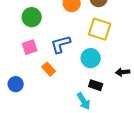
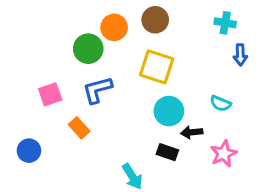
green circle: (32, 17) -> (88, 49), moved
cyan circle: (91, 58) -> (169, 111), moved
black rectangle: (96, 85) -> (167, 152), moved

